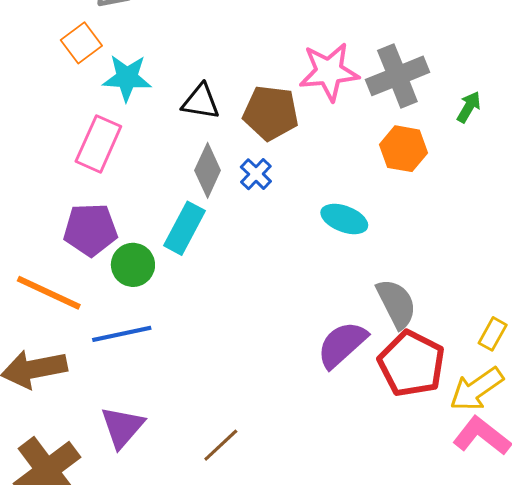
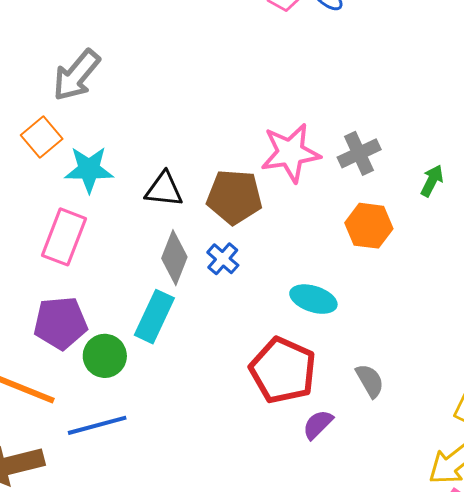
gray cross: (397, 76) -> (359, 153), size x0.7
gray semicircle: (396, 304) -> (370, 381), size x0.7
purple semicircle: (342, 344) -> (318, 424), size x0.6
red pentagon: (412, 364) -> (283, 370), moved

